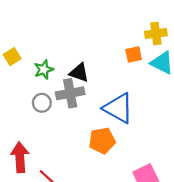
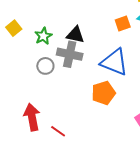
orange square: (134, 55) -> (123, 23), moved
gray cross: (70, 93) -> (70, 54), turned 30

